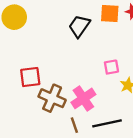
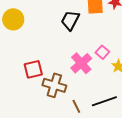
pink square: (111, 67) -> (102, 52), turned -32
pink cross: (83, 98) -> (81, 63), moved

